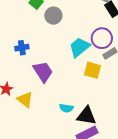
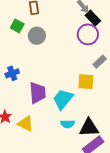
purple circle: (102, 38) -> (88, 34), moved
cyan trapezoid: (79, 47) -> (63, 99), moved
purple trapezoid: (43, 72) -> (38, 93), turned 40

